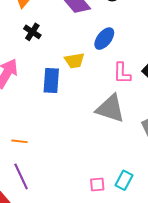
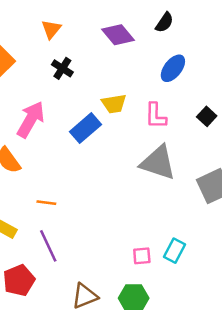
blue ellipse: (104, 39) -> (173, 68), moved
pink L-shape: (122, 73) -> (156, 116), moved
blue rectangle: (51, 80) -> (86, 128), turned 45

